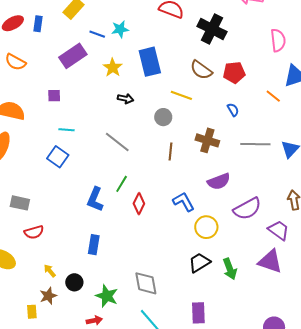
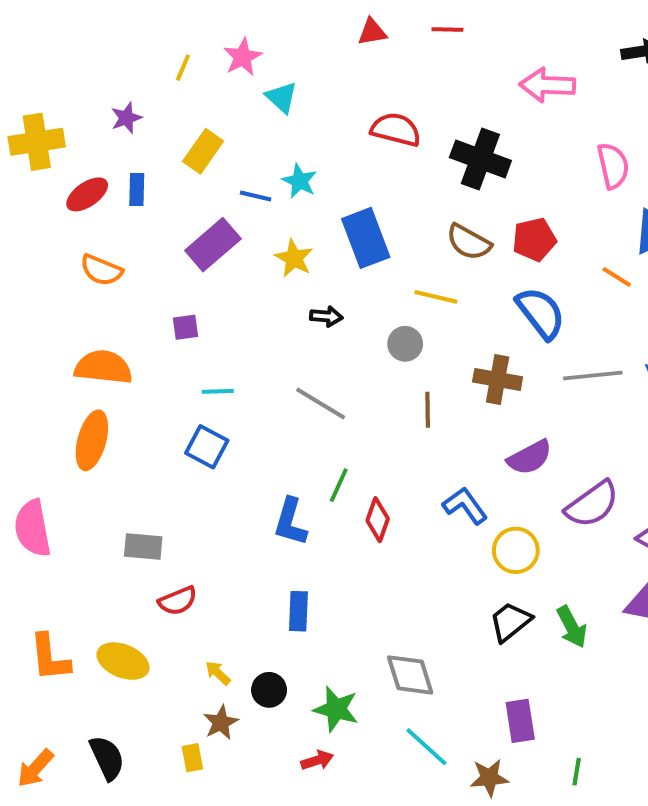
cyan star: (120, 29) -> (300, 181), turned -30
blue semicircle: (233, 110) -> (541, 313), size x2.0

